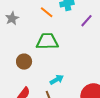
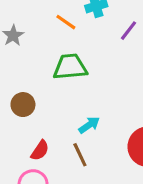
brown circle: (24, 62) -> (23, 105), moved

